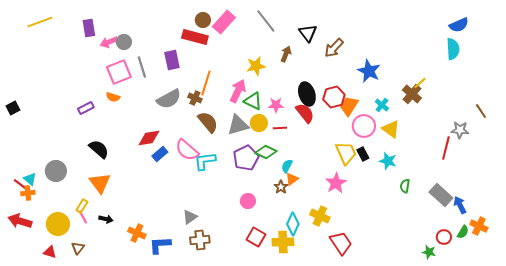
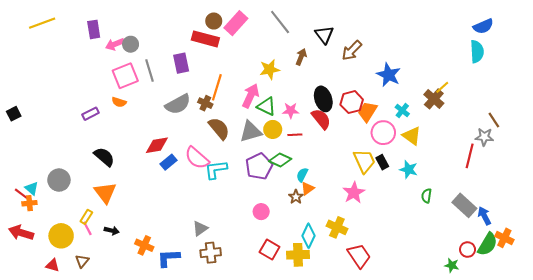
brown line: (481, 111) -> (494, 120), moved
green semicircle: (463, 232) -> (488, 244), size x1.6

